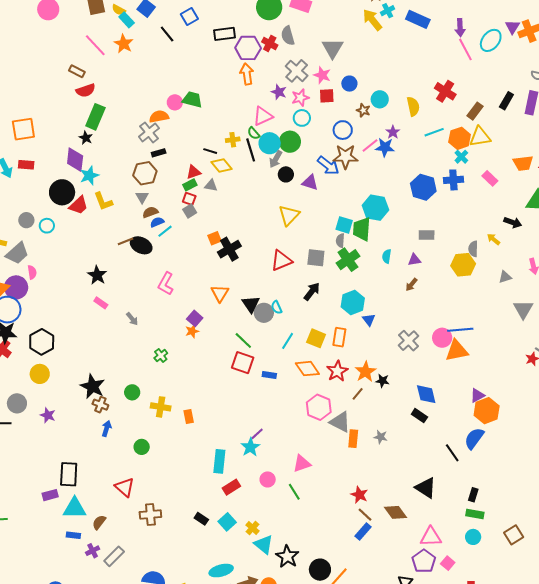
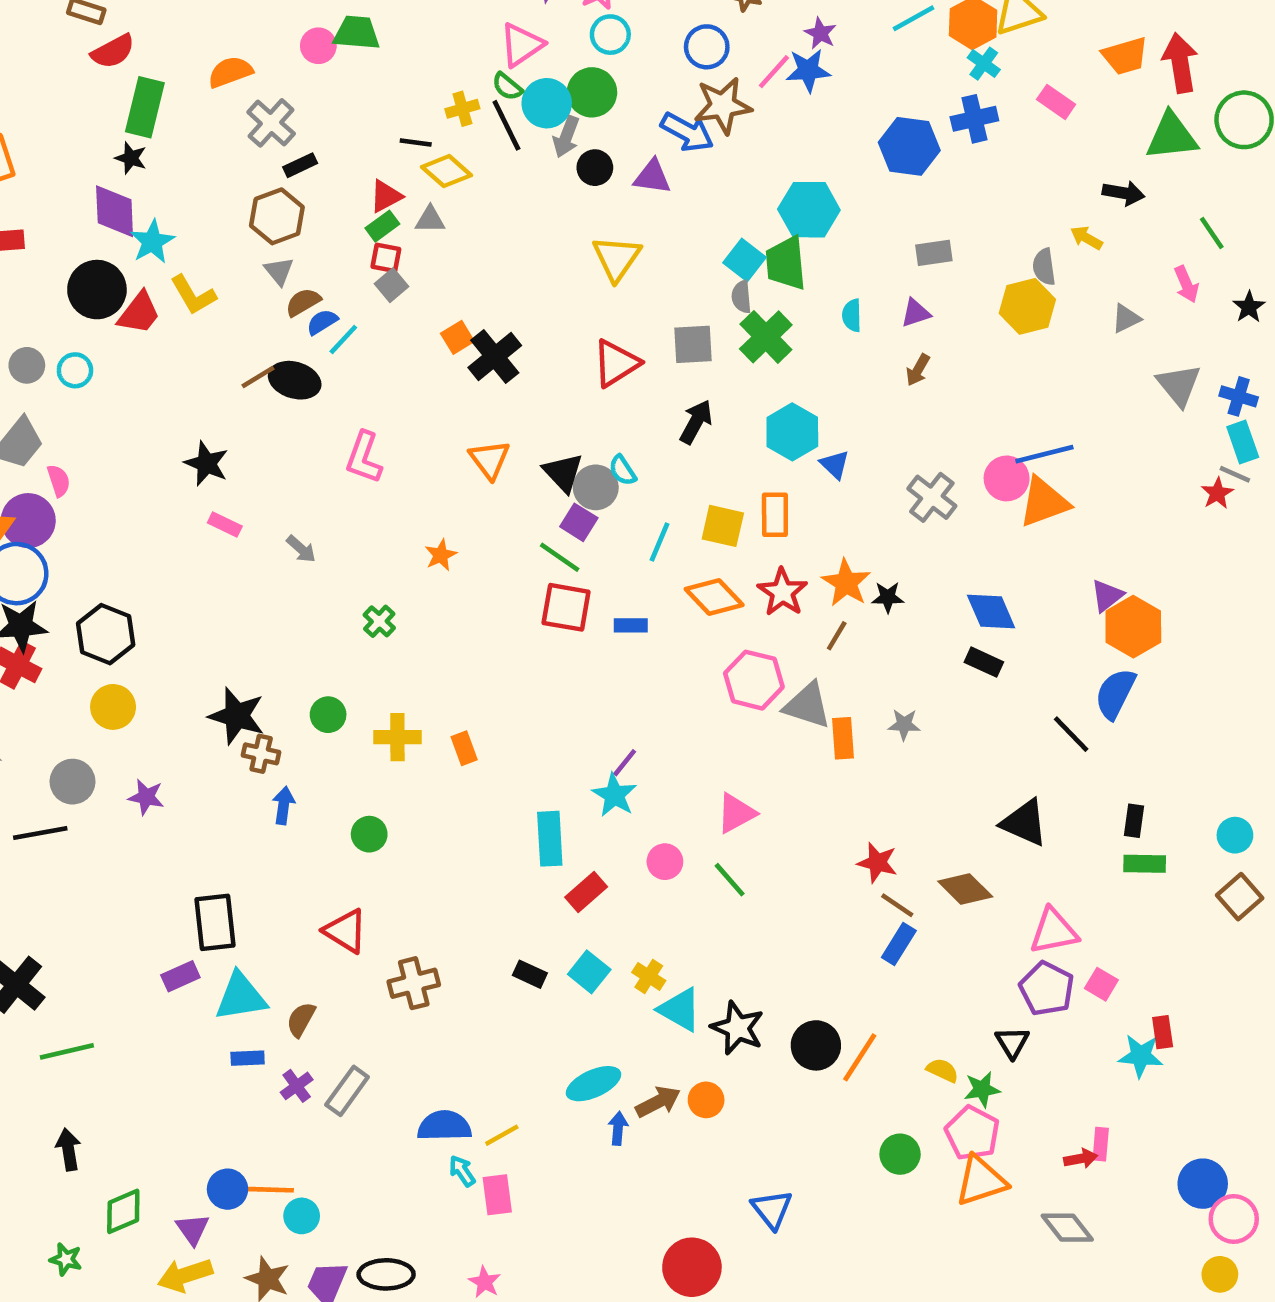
orange semicircle: (159, 117) -> (230, 72), moved
cyan square: (344, 225) -> (745, 260), turned 30
purple square: (195, 318) -> (579, 522), moved
cyan circle: (473, 537) -> (1235, 835), moved

